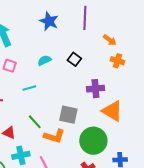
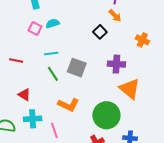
orange arrow: (110, 40) -> (115, 16), moved
cyan semicircle: (44, 60) -> (53, 23), moved
gray square: (68, 115) -> (77, 68), moved
green line: (35, 122) -> (53, 74), moved

